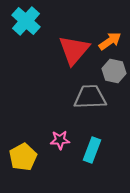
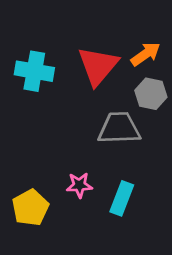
cyan cross: (26, 21) -> (34, 71), moved, turned -32

